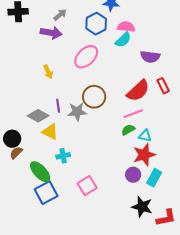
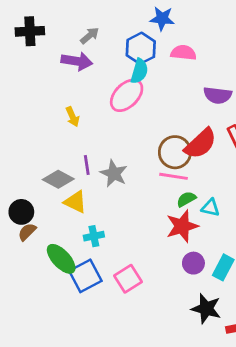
cyan semicircle: (123, 40) -> (139, 71), moved, turned -30
brown circle: (94, 97) -> (175, 152), moved
gray star: (77, 112) -> (114, 174), turned 30
pink line: (133, 114) -> (174, 176), moved, turned 30
red star: (144, 155) -> (182, 226), moved
blue square: (46, 193) -> (85, 276), moved

